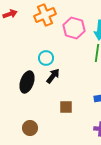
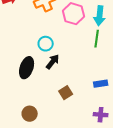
brown square: (66, 107) -> (66, 93), turned -32

